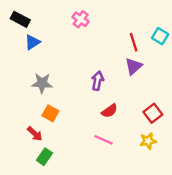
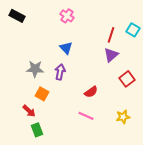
blue triangle: (32, 42) -> (66, 48), moved, turned -40
red line: (134, 42) -> (111, 35), turned 35
purple arrow: (97, 81) -> (60, 72), moved
red square: (153, 113) -> (127, 79), moved
green rectangle: (44, 157) -> (37, 130), turned -56

